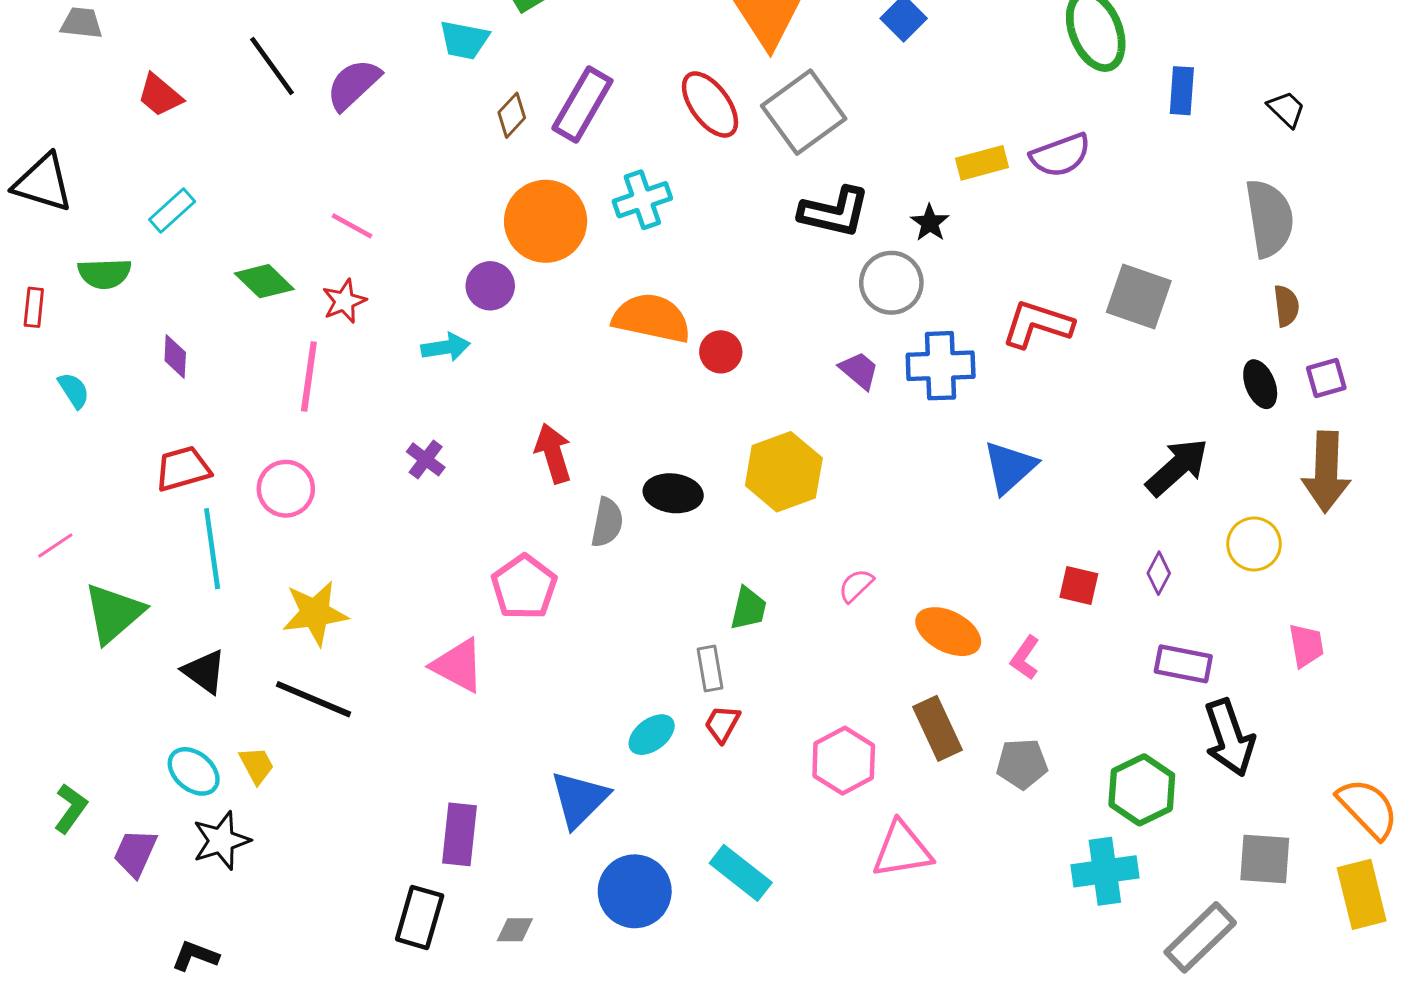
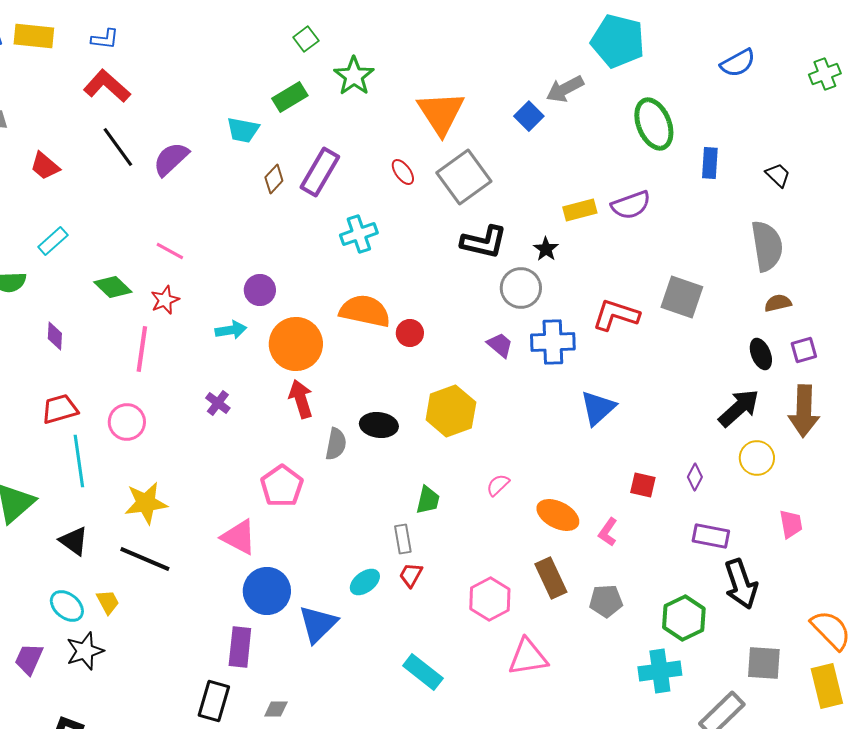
red ellipse: (710, 104) -> (403, 172), size x0.6
orange circle: (546, 221) -> (296, 344), moved
brown semicircle: (1286, 306) -> (778, 303), turned -96
black arrow: (1177, 467) -> (739, 408), moved
blue circle: (635, 891) -> (267, 591), moved

